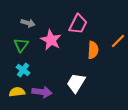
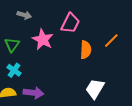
gray arrow: (28, 23) -> (24, 15), moved
white trapezoid: (76, 83) -> (95, 89), moved

